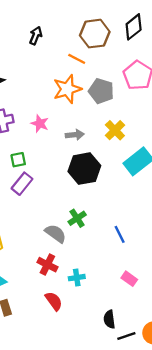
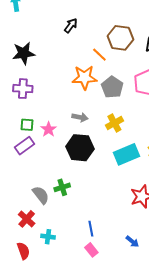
pink star: (40, 124) -> (49, 129), moved
blue line: (120, 234) -> (91, 229), moved

